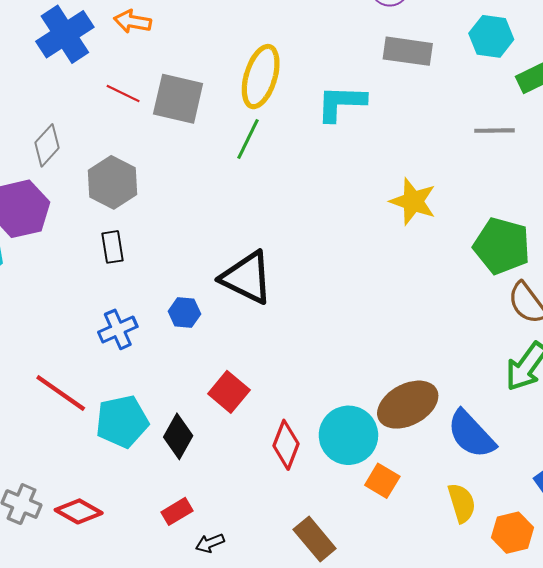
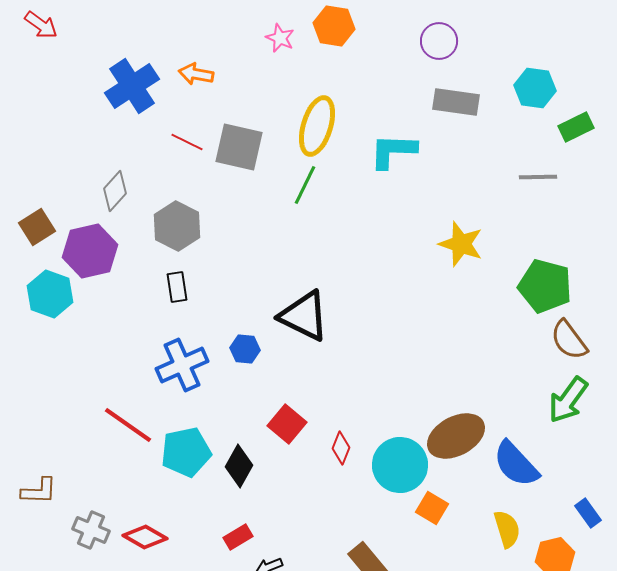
blue cross: (118, 329) -> (182, 365), size x1.4
red diamond: (286, 445) -> (341, 448), moved, size x0.7

